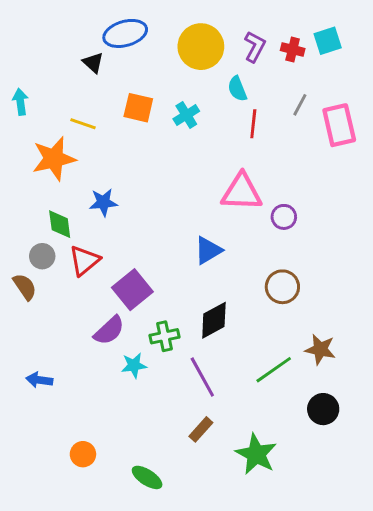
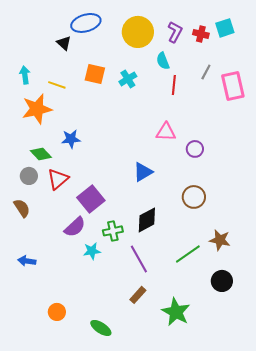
cyan arrow: (20, 102) -> (25, 75), moved
pink triangle: (242, 192) -> (166, 132), size x0.7
green diamond: (60, 224) -> (41, 154), turned -35
brown semicircle: (25, 287) -> (22, 208), moved

